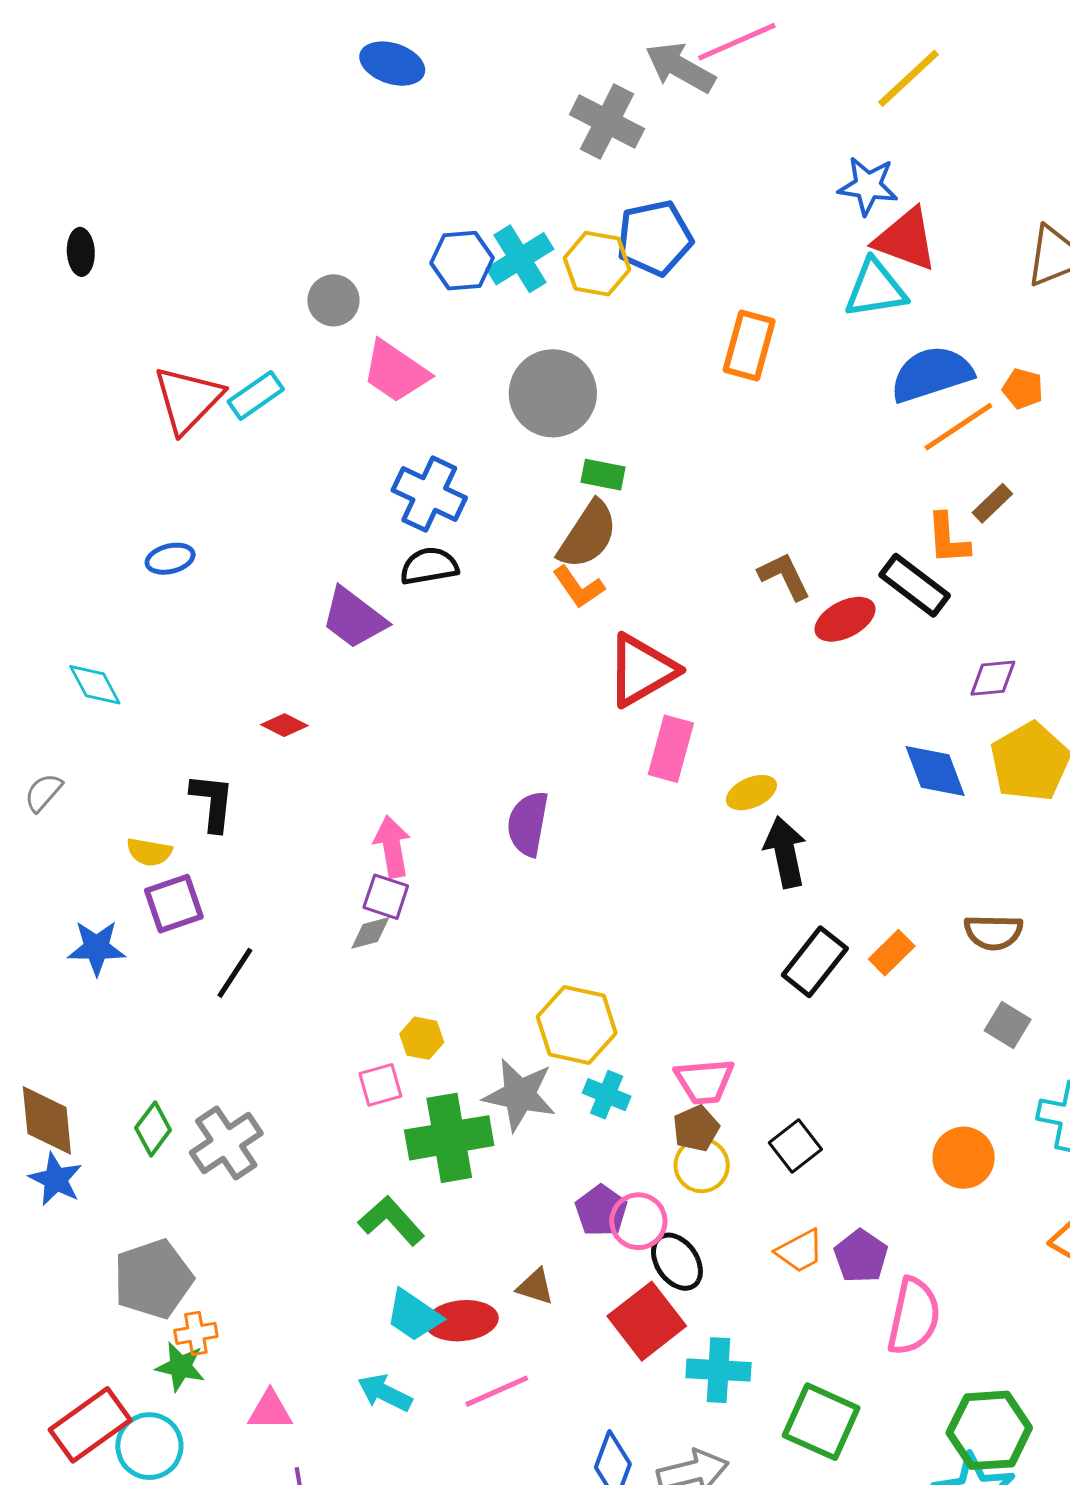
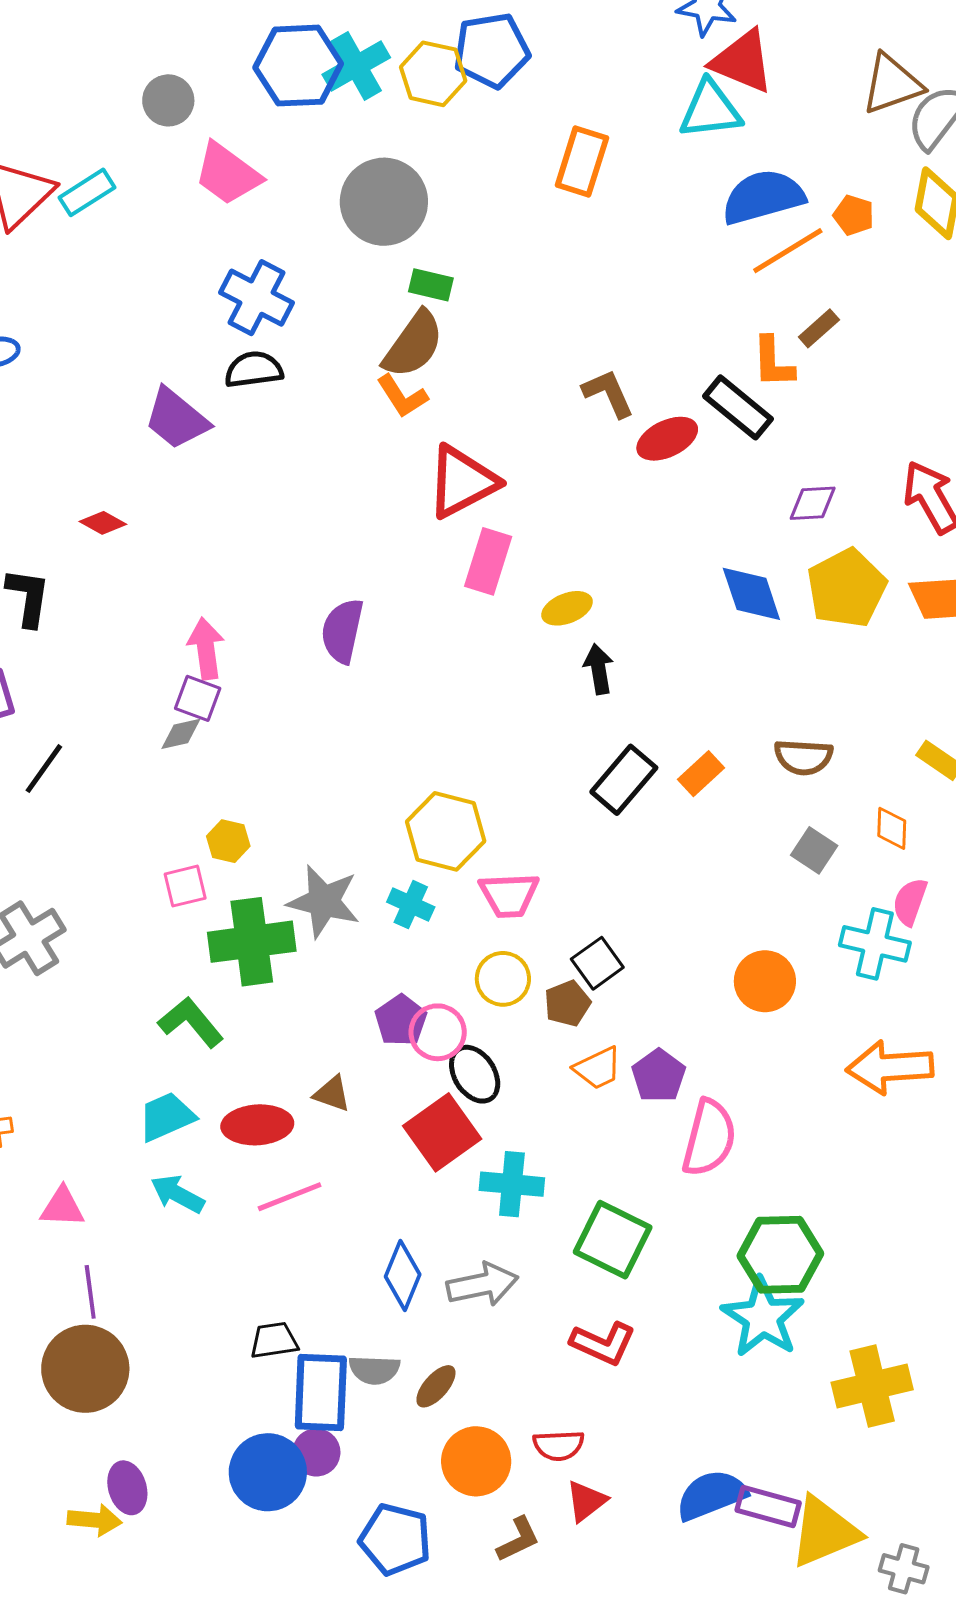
blue hexagon: (462, 261) -> (298, 66), size x1.4
black arrow: (785, 852) -> (599, 669), size x0.7
yellow hexagon: (577, 1025) -> (446, 831), moved
brown pentagon: (696, 1128) -> (567, 1003), moved
cyan trapezoid: (414, 1315) -> (166, 1117), moved, turned 120

